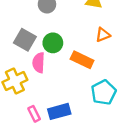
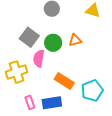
orange triangle: (103, 35) -> (75, 40), moved
orange rectangle: (82, 60) -> (64, 81), moved

